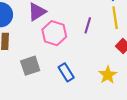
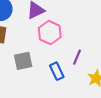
purple line: (88, 25) -> (77, 57), moved

